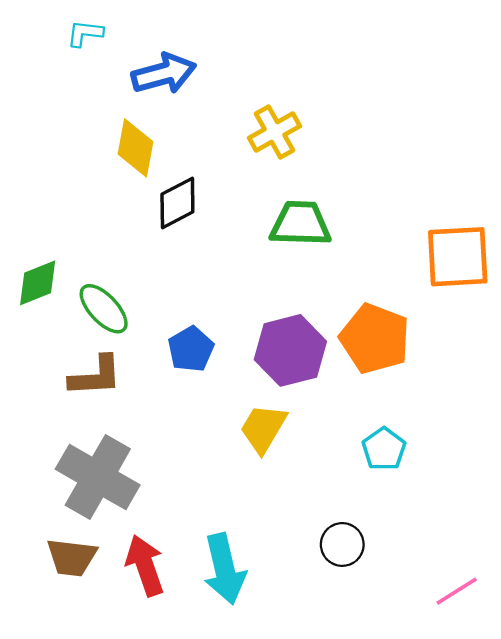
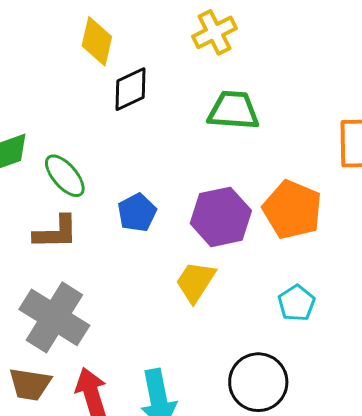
black circle: (342, 544) -> (258, 382), size x1.6

